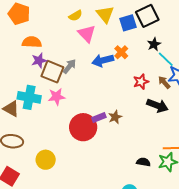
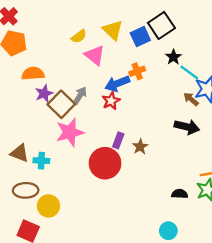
orange cross: (121, 52) -> (137, 71), turned 32
brown square: (52, 72) -> (61, 104), turned 30
red star: (141, 82) -> (111, 101), moved
cyan cross: (29, 97) -> (41, 161), moved, size x0.6
pink star: (57, 97) -> (70, 132), size x1.4
purple rectangle: (99, 118) -> (118, 140), moved, turned -40
yellow circle: (46, 160) -> (48, 206), moved

